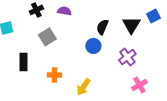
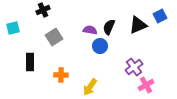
purple semicircle: (64, 11) -> (90, 30), moved
black triangle: (131, 25) -> (138, 25), turned 36
purple cross: (127, 57) -> (134, 67), moved

